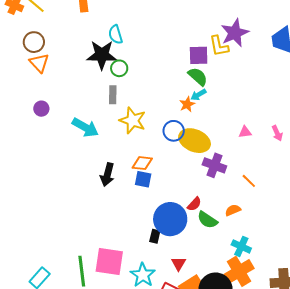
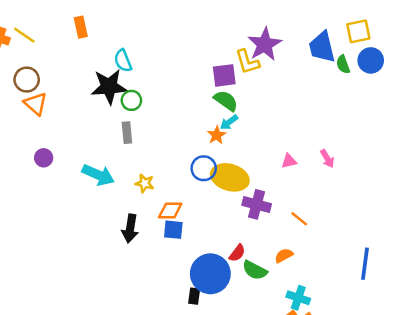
yellow star: (133, 120) -> (145, 183), moved, size x0.6

